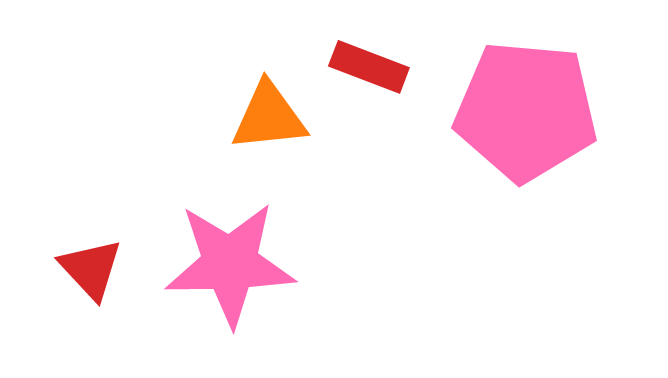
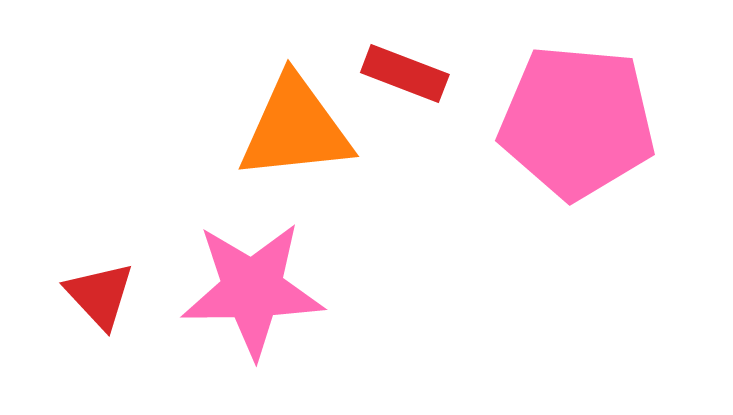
orange triangle: (269, 117) -> (295, 128), size x1.4

